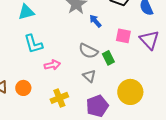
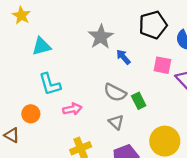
pink square: (123, 36) -> (162, 65), moved
orange circle: (23, 88) -> (31, 114), moved

